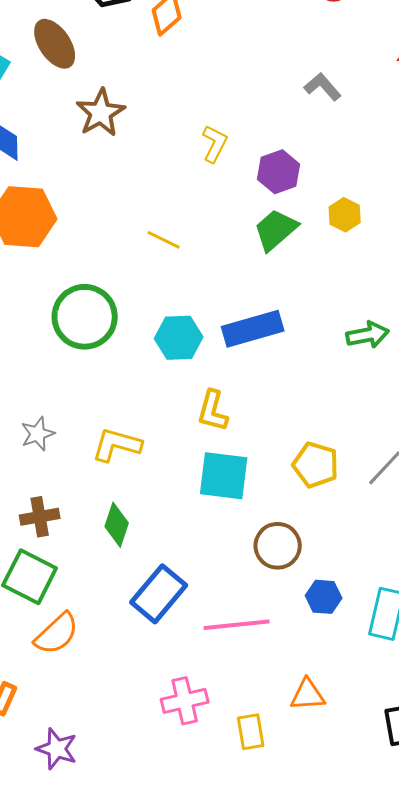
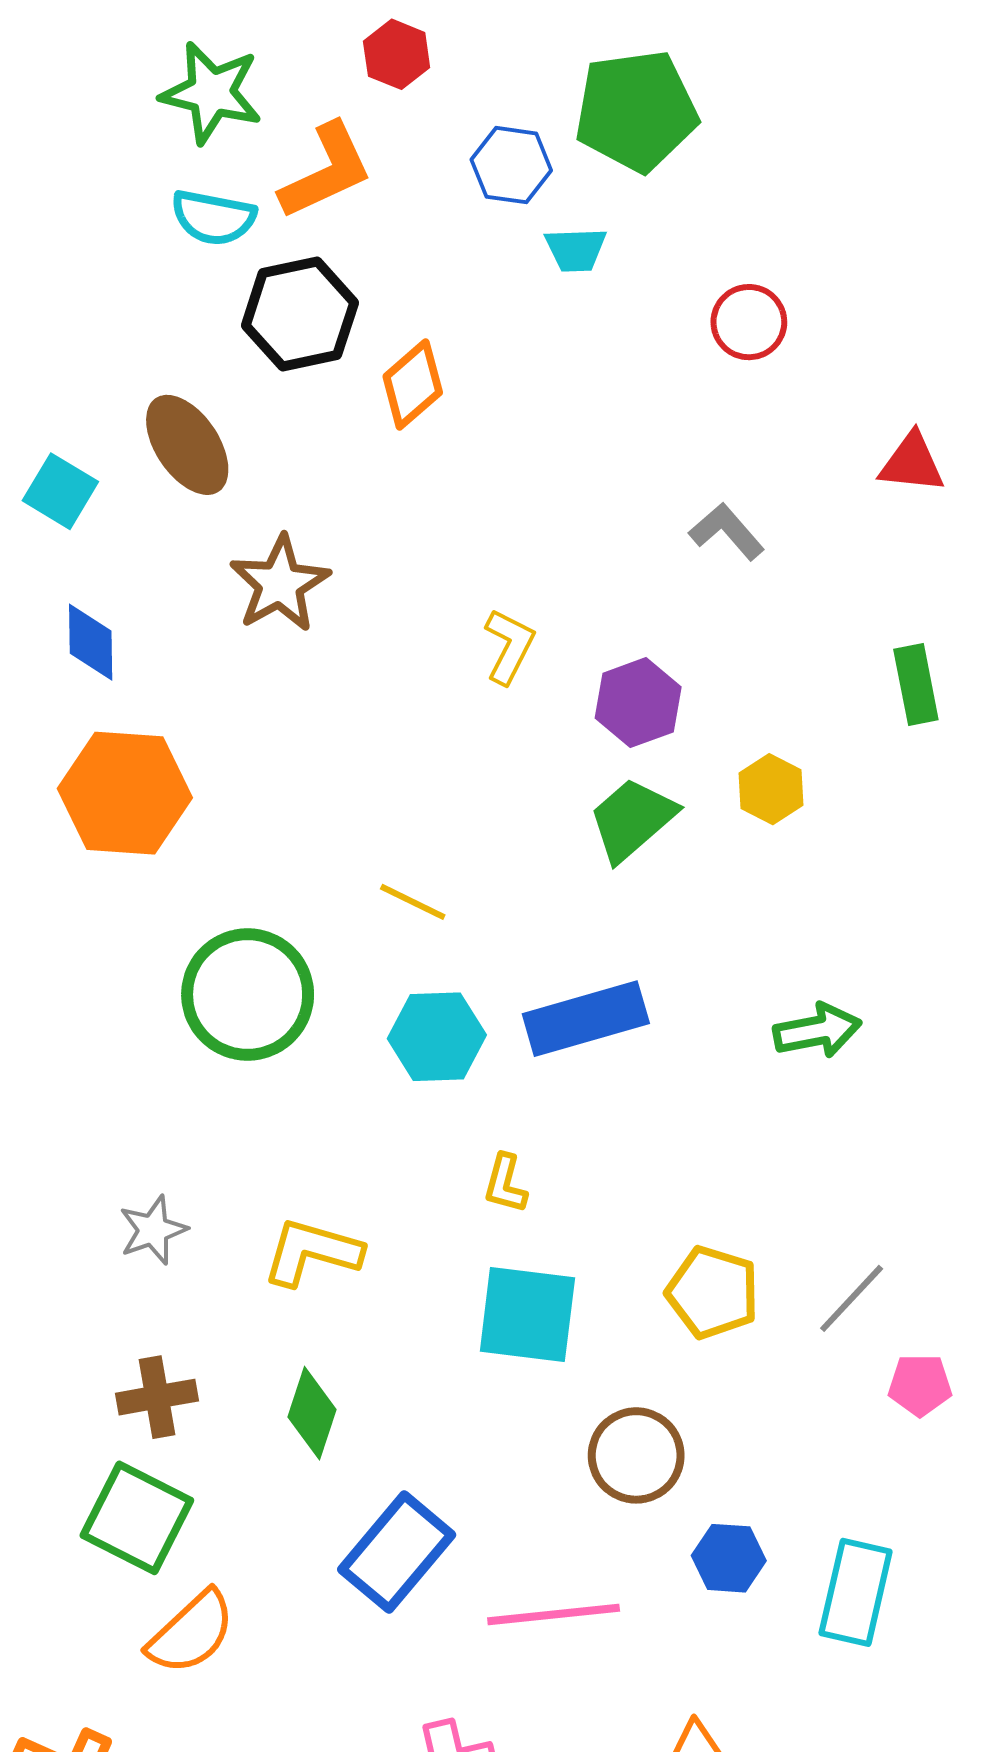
yellow line: (164, 240) -> (413, 902), moved
yellow L-shape: (213, 411) -> (505, 1184), size x0.7

